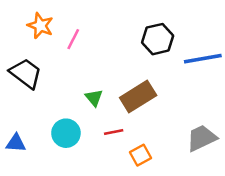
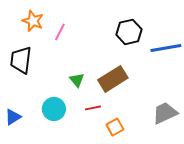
black trapezoid: (26, 73) -> (21, 60), turned -120
blue triangle: (16, 143) -> (13, 117), turned -36

